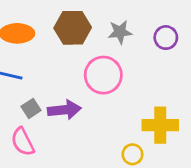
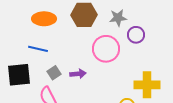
purple circle: (166, 38) -> (136, 35), moved
purple arrow: (64, 110) -> (78, 74), size x0.7

